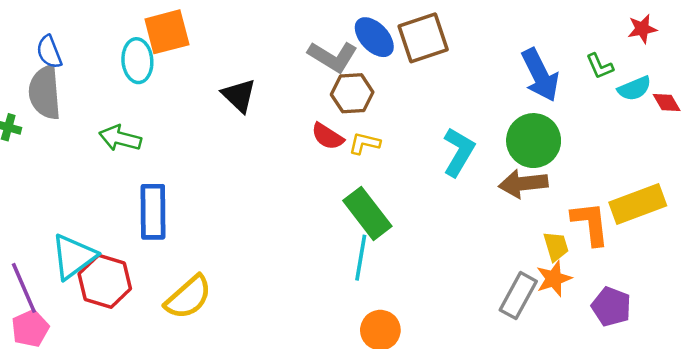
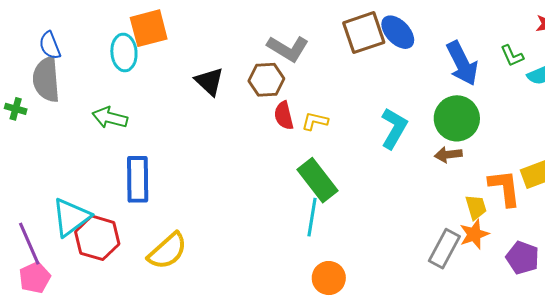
blue ellipse: (374, 37) -> (398, 32), moved
brown hexagon: (352, 93) -> (266, 80), moved
red semicircle: (327, 136) -> (284, 116), turned 44
brown arrow: (523, 184) -> (448, 155), size x0.7

